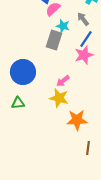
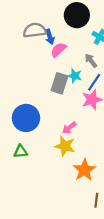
cyan star: (63, 26) -> (75, 76), moved
orange star: (77, 120) -> (84, 170), turned -30

